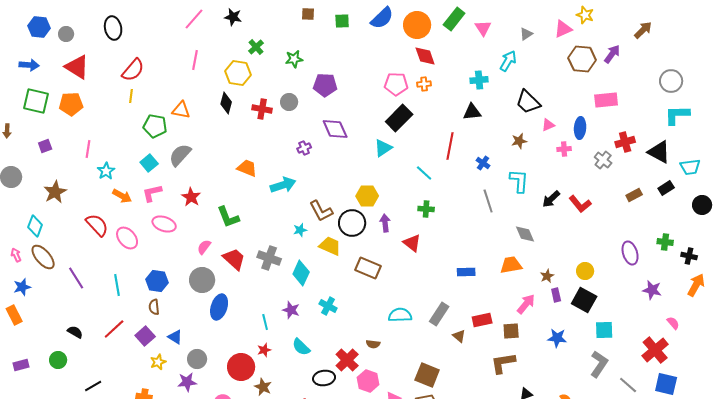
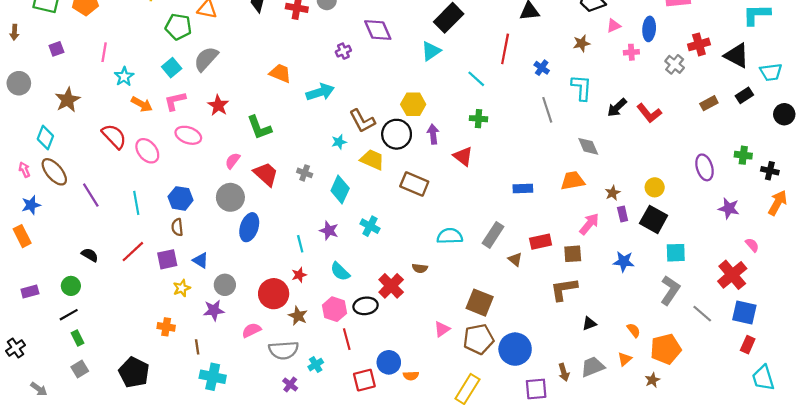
gray cross: (269, 258) -> (305, 173), size x0.6
purple square: (145, 336) -> (167, 259), turned 30
pink hexagon: (368, 381) -> (335, 309), moved
black line: (93, 386) -> (69, 315), moved

